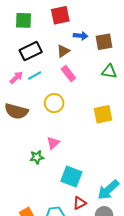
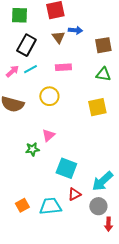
brown square: (104, 42) -> (103, 45), moved
black rectangle: (31, 51) -> (26, 45), turned -35
brown triangle: (63, 51) -> (58, 37), moved, turned -32
green triangle: (109, 71) -> (103, 74), moved
pink rectangle: (68, 73) -> (63, 67), turned -56

